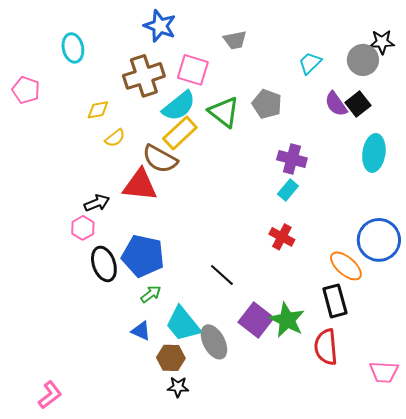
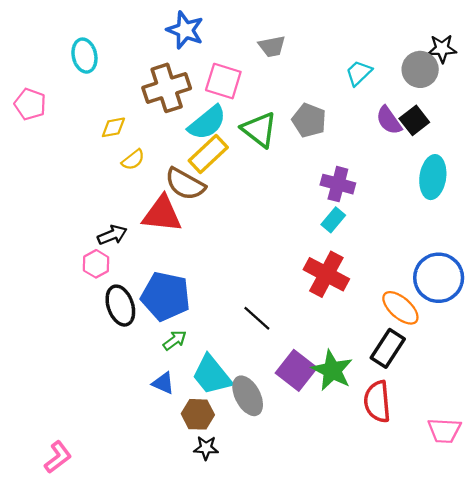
red cross: (282, 237) -> (326, 274), size x1.5
black rectangle: (335, 301) -> (388, 348), turned 48

